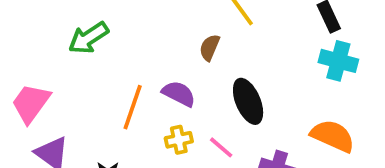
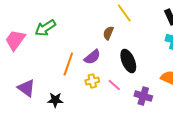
purple semicircle: (179, 94) -> (92, 57), turned 114
pink trapezoid: (31, 103) -> (15, 40), moved

